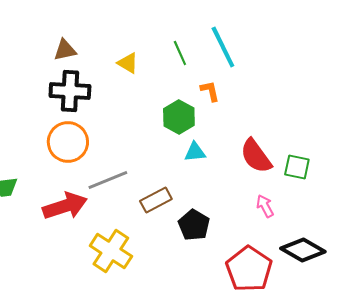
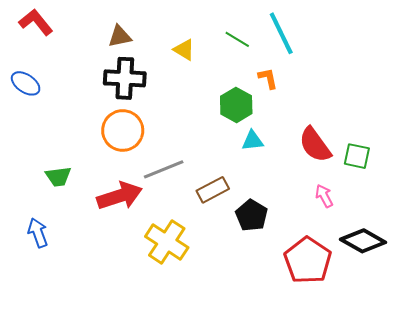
green line: (180, 53) -> (237, 39), turned -35

